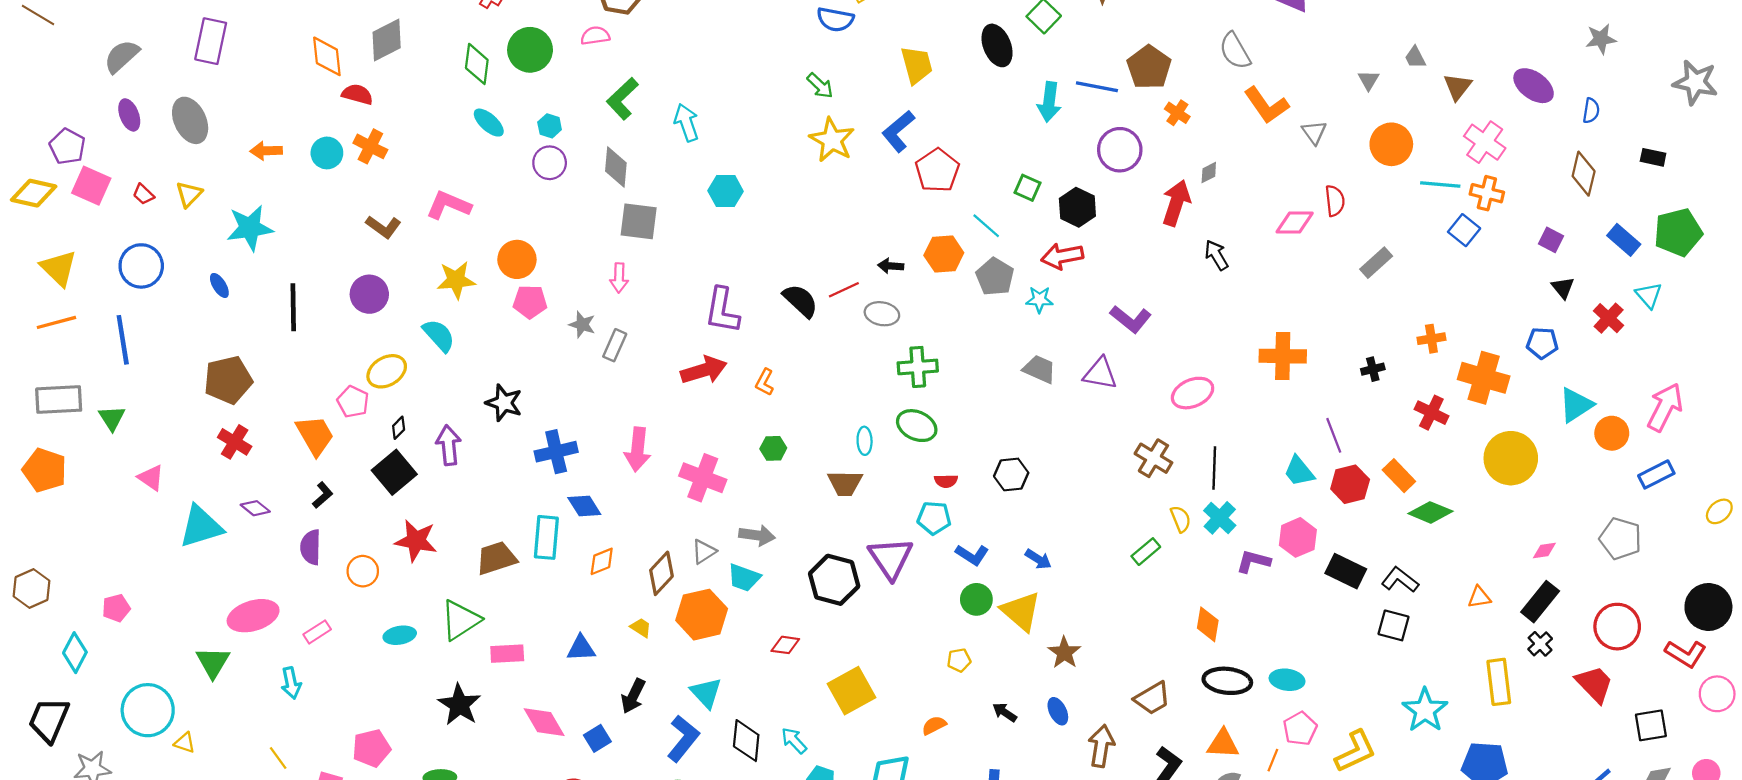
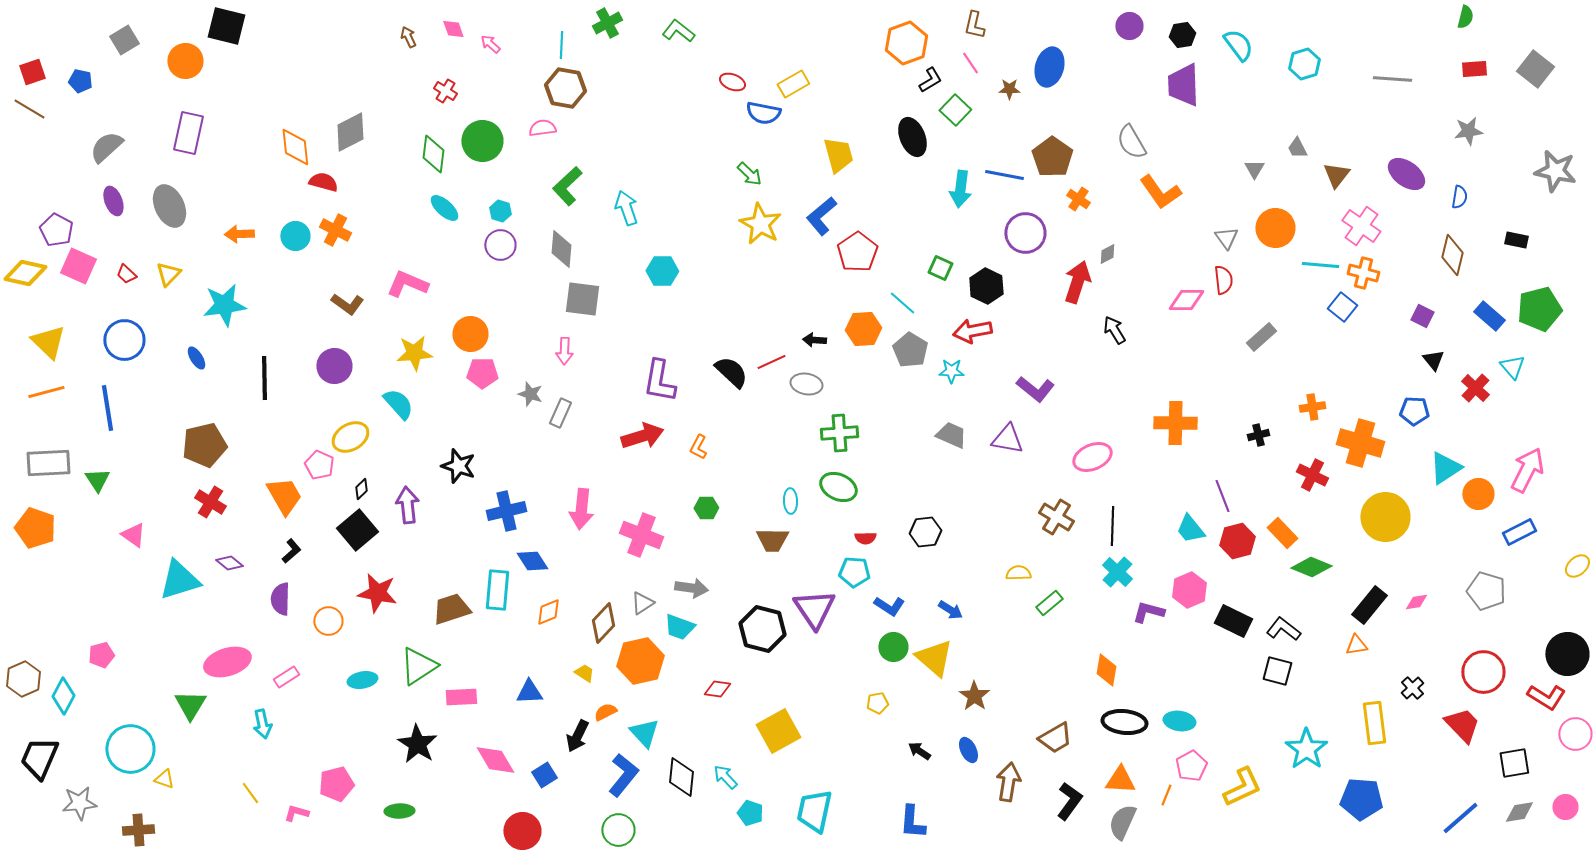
gray triangle: (1314, 132) -> (1226, 238), moved
yellow semicircle: (1181, 519) -> (1018, 573), moved, turned -70
brown hexagon: (31, 589) -> (23, 679), moved
black rectangle: (1540, 602) -> (1369, 605), moved
orange semicircle: (934, 725) -> (605, 712), moved

